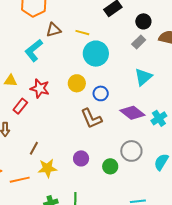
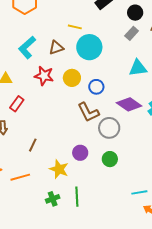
brown triangle: (54, 30) -> (56, 48), moved
cyan triangle: (143, 77) -> (138, 68), turned 36
red star: (40, 88) -> (44, 76), moved
gray circle: (131, 151) -> (109, 128), moved
yellow star: (47, 168) -> (59, 169), moved, turned 30

